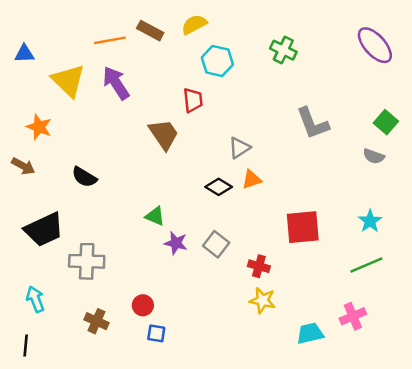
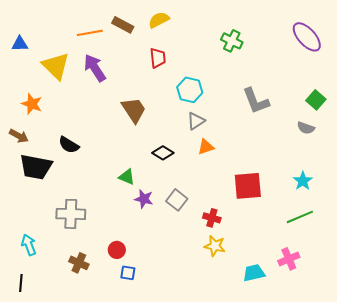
cyan hexagon: (217, 61) -> (190, 90), moved
red trapezoid: (193, 100) -> (158, 58), moved
black diamond: (219, 187) -> (163, 153), moved
black trapezoid: (44, 230) -> (36, 167), moved, turned 36

